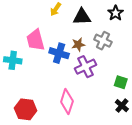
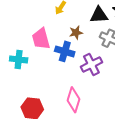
black triangle: (82, 17) -> (99, 15), moved
brown star: (78, 45) -> (76, 33), moved

